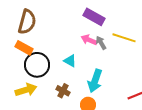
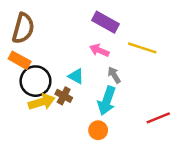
gray arrow: (101, 43) -> (114, 75), moved
yellow arrow: (26, 90) -> (42, 102), moved
brown cross: (63, 91) -> (64, 96), moved

